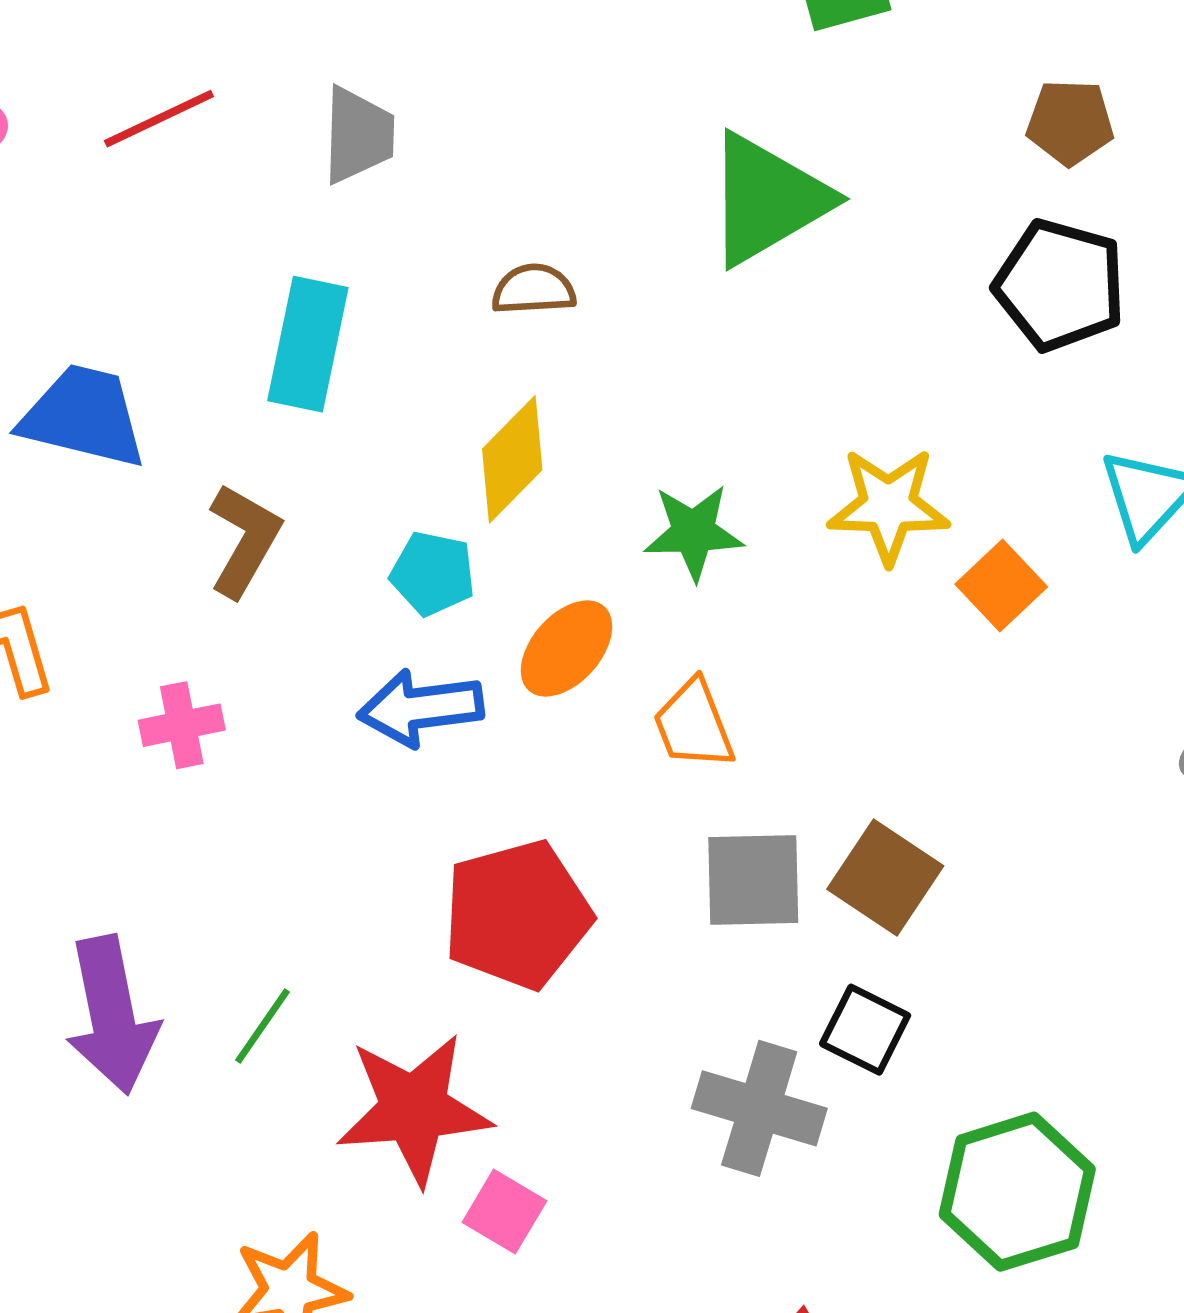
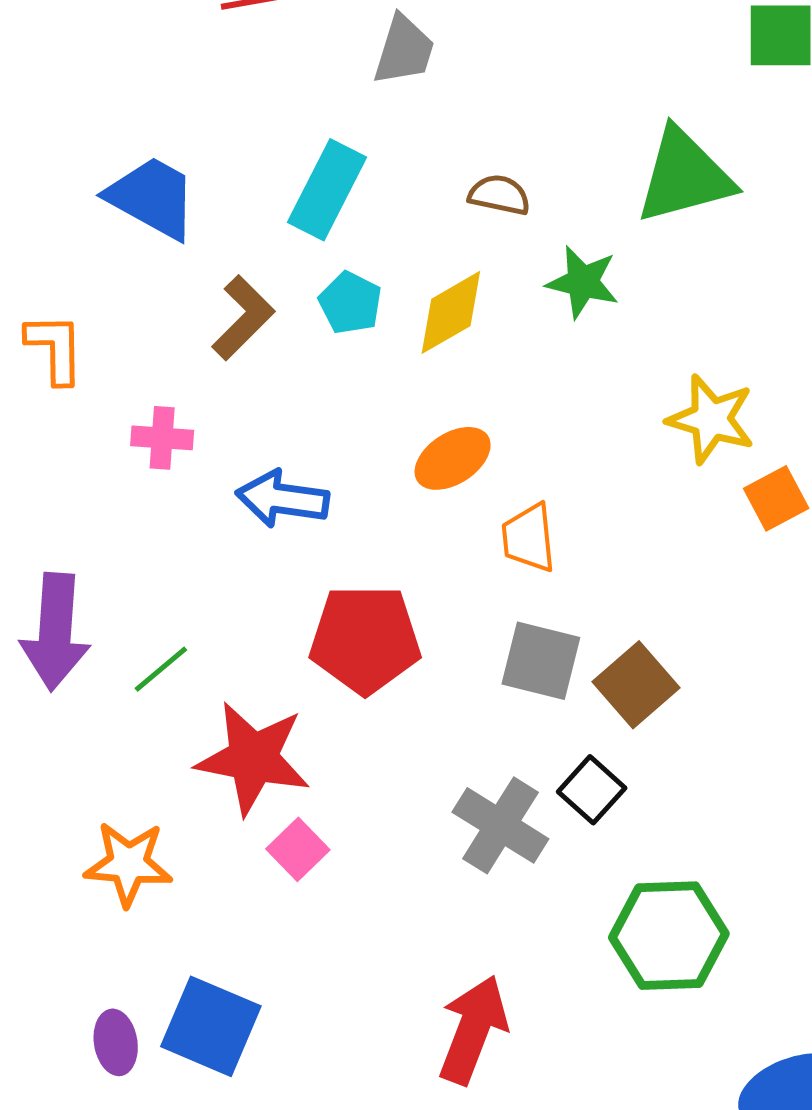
green star: (694, 532) -> (583, 282), moved
cyan pentagon: (433, 573) -> (350, 303), moved
blue arrow: (421, 708) -> (282, 499), moved

